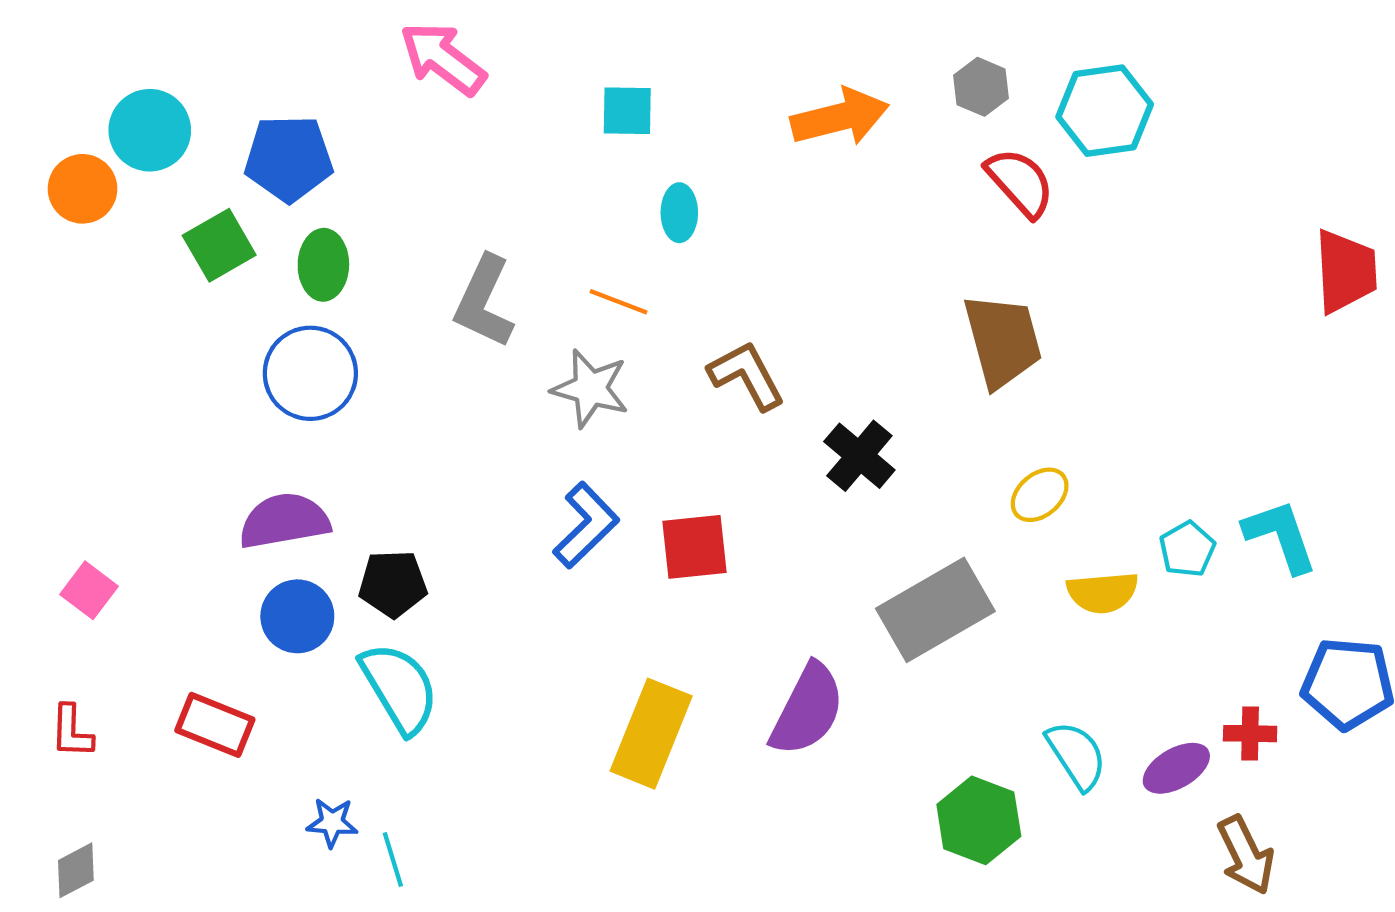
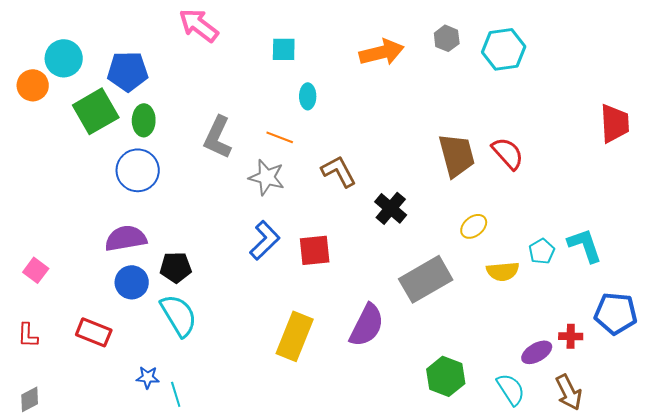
red semicircle: (1020, 182) -> (508, 153), moved
green square: (219, 245) -> (96, 111), size x1.4
cyan semicircle: (1076, 755) -> (511, 389), moved

